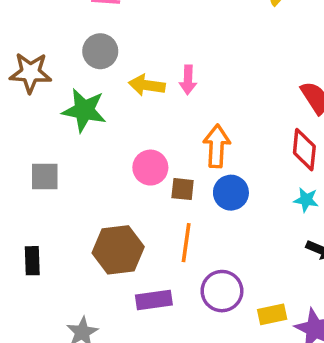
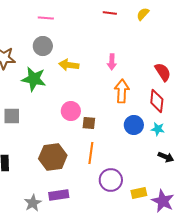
pink arrow: (188, 80) -> (112, 62), moved
orange arrow: (217, 146) -> (122, 91), moved
blue circle: (231, 193) -> (134, 125), moved
purple rectangle: (154, 300) -> (59, 195), moved

